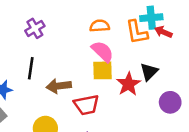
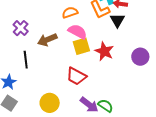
black triangle: (149, 72) -> (117, 20), moved
brown arrow: (59, 86) -> (47, 40), moved
red trapezoid: (86, 105) -> (76, 76), turned 55

